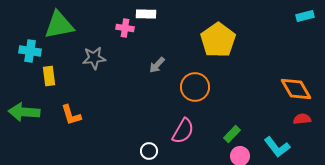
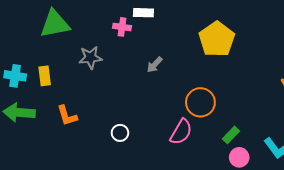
cyan cross: (30, 51) -> (15, 76), moved
orange circle: (195, 87) -> (200, 102), moved
white circle: (149, 151) -> (120, 133), moved

